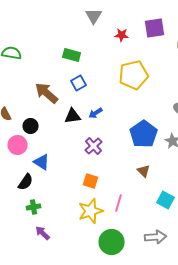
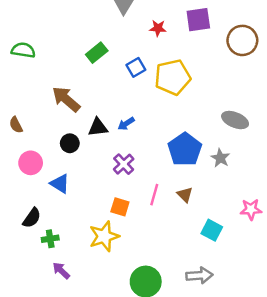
green rectangle: (72, 55) -> (97, 53), turned -54
blue square: (79, 83) -> (136, 67), moved
black circle: (31, 126) -> (70, 143), moved
black semicircle: (26, 182) -> (32, 218), moved
pink line: (119, 203) -> (154, 195), moved
yellow star: (91, 211) -> (104, 236), moved

